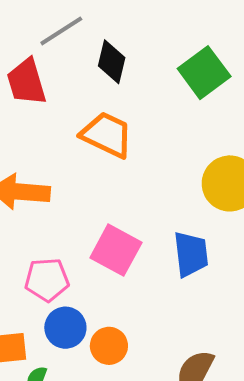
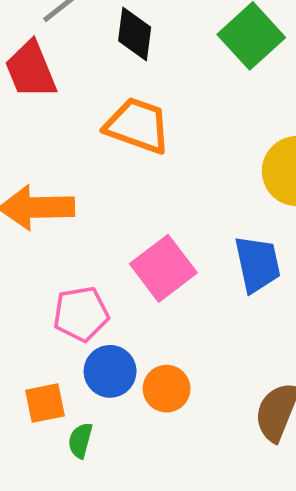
pink square: (116, 250) -> (163, 268), turned 30

